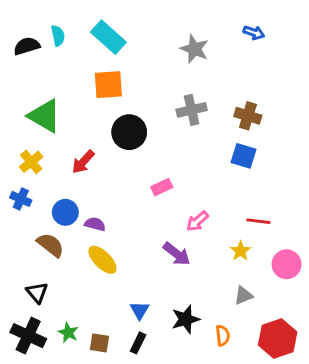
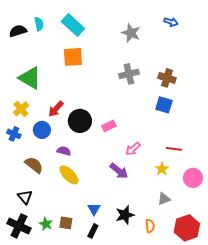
black circle: (129, 132) -> (80, 121), moved
blue circle: (65, 212) -> (42, 130), moved
brown square: (99, 343) -> (66, 223), moved

